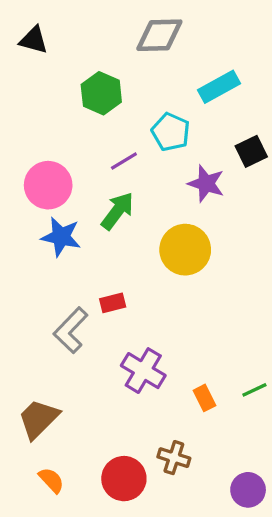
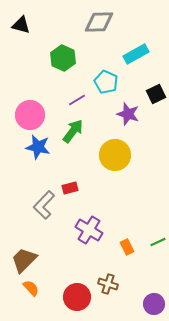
orange semicircle: (51, 480) -> (31, 288), moved

